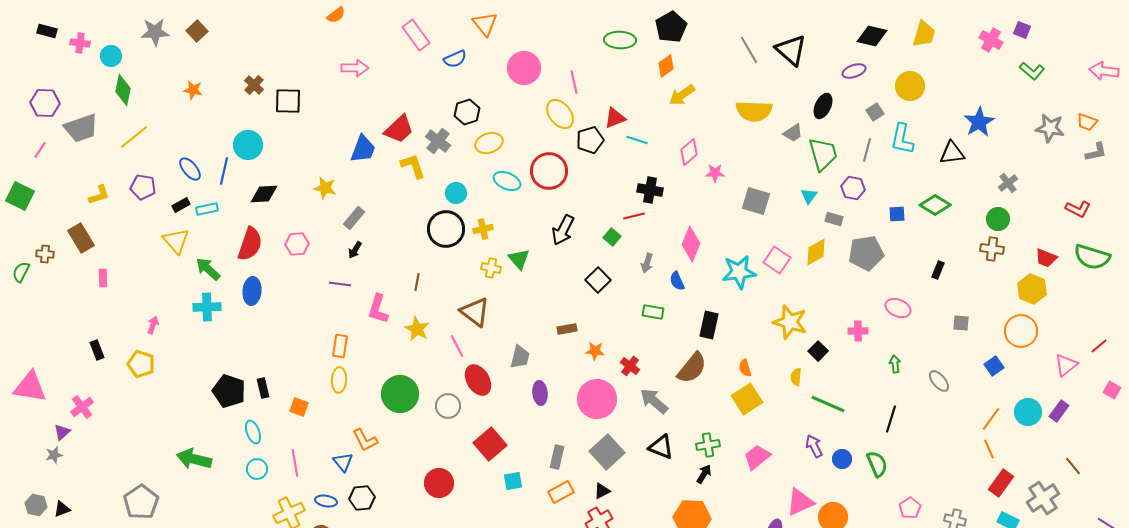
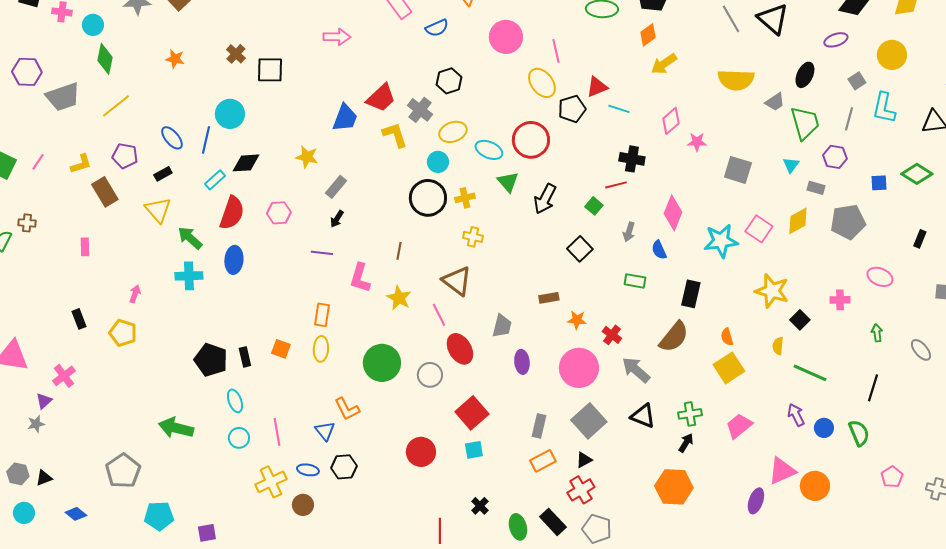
yellow ellipse: (489, 143) -> (453, 132), moved
pink line: (40, 150) -> (38, 162), moved
cyan rectangle: (207, 209) -> (215, 180), moved, turned -30
brown rectangle: (81, 238) -> (105, 192), moved
green triangle: (519, 259) -> (508, 182), moved
orange square: (299, 407) -> (281, 349), moved
cyan square: (513, 481) -> (474, 450), moved

